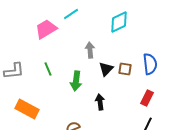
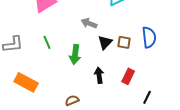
gray arrow: (90, 50) -> (89, 23), turned -63
red rectangle: (147, 98) -> (128, 76), moved

